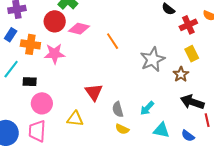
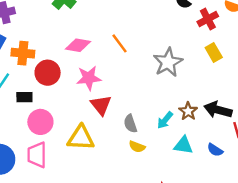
red circle: (55, 21) -> (48, 73), moved
pink diamond: (79, 29) -> (78, 45), moved
pink star: (54, 54) -> (89, 78), moved
brown star: (181, 74) -> (188, 111), moved
yellow triangle: (75, 119) -> (81, 138), size x1.4

